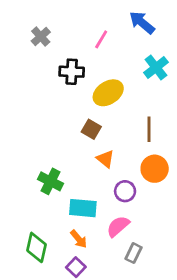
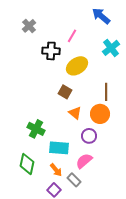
pink line: (101, 39) -> (72, 36), moved
orange circle: (155, 169) -> (100, 114), moved
green diamond: (36, 247) -> (27, 164), moved
gray rectangle: (133, 253) -> (74, 180), moved, turned -72

